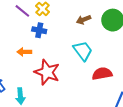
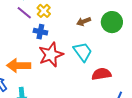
orange arrow: (24, 52) -> (19, 66), moved, size x1.6
red star: (47, 72) -> (51, 55), moved, turned 30

